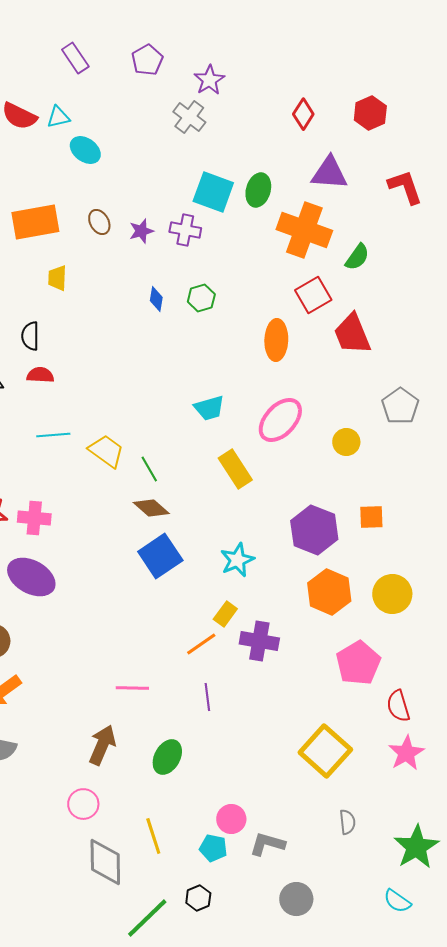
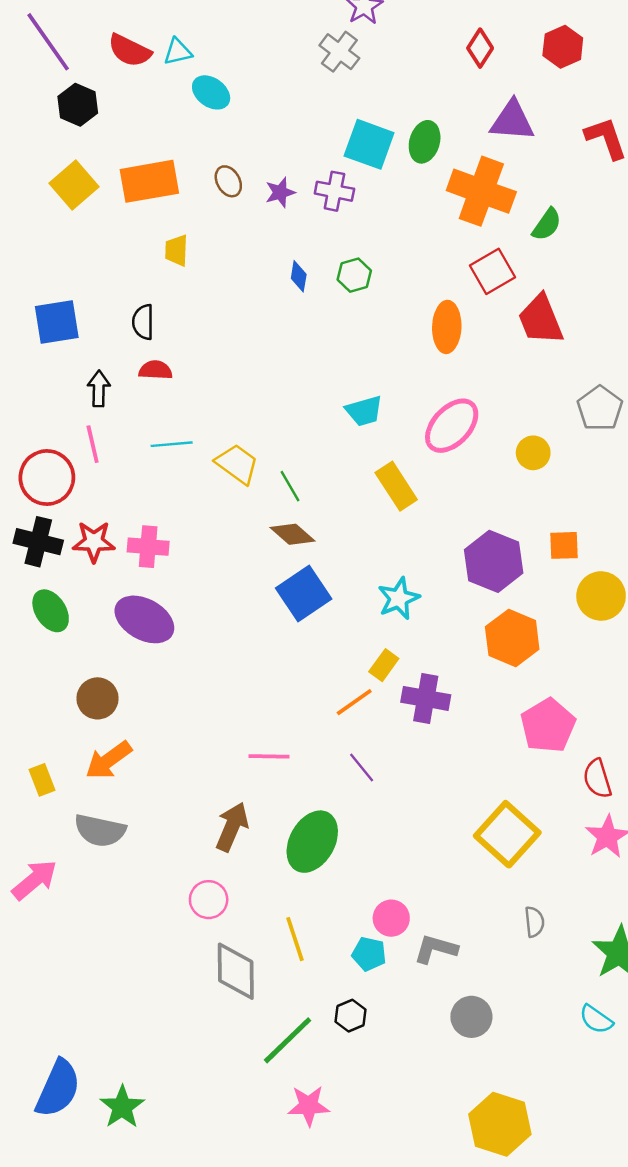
yellow circle: (392, 594) -> (601, 596), moved
purple line: (207, 697) -> (362, 768), turned -32
green ellipse: (167, 757) -> (312, 842), size x1.4

